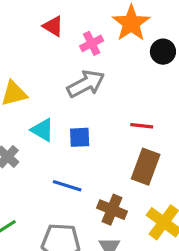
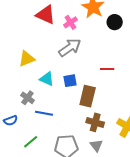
red triangle: (53, 26) -> (46, 15), size x1.5
brown rectangle: (146, 167) -> (88, 96), moved
blue line: (67, 186) -> (44, 113), moved

